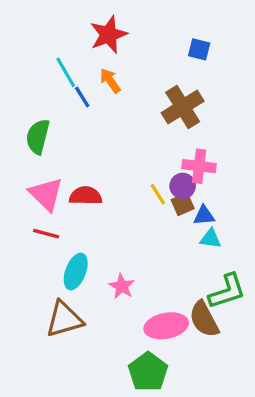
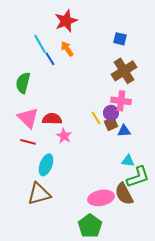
blue square: (199, 49) -> (120, 39), moved
brown cross: (183, 107) -> (124, 71), moved
cyan triangle: (211, 239) -> (128, 161), moved
pink star: (122, 286) -> (64, 136), moved

